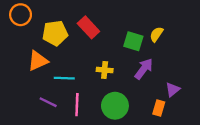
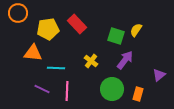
orange triangle: (38, 61) -> (33, 53), turned 30
yellow cross: (105, 70) -> (91, 61), turned 32
purple triangle: (173, 90) -> (159, 75), moved
green circle: (115, 106) -> (112, 89), moved

